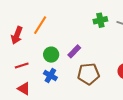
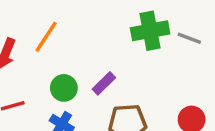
green cross: (100, 20) -> (150, 31), size x1.5

